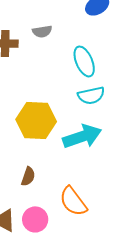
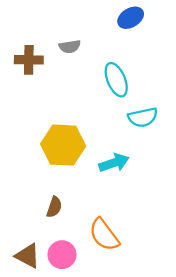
cyan semicircle: (91, 95) -> (143, 117), moved
cyan arrow: (82, 136) -> (114, 163), size x0.7

